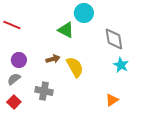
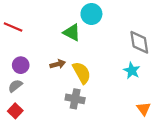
gray diamond: (114, 39) -> (139, 42), moved
gray cross: (44, 91) -> (75, 99), moved
orange triangle: (112, 100) -> (144, 109), moved, turned -32

